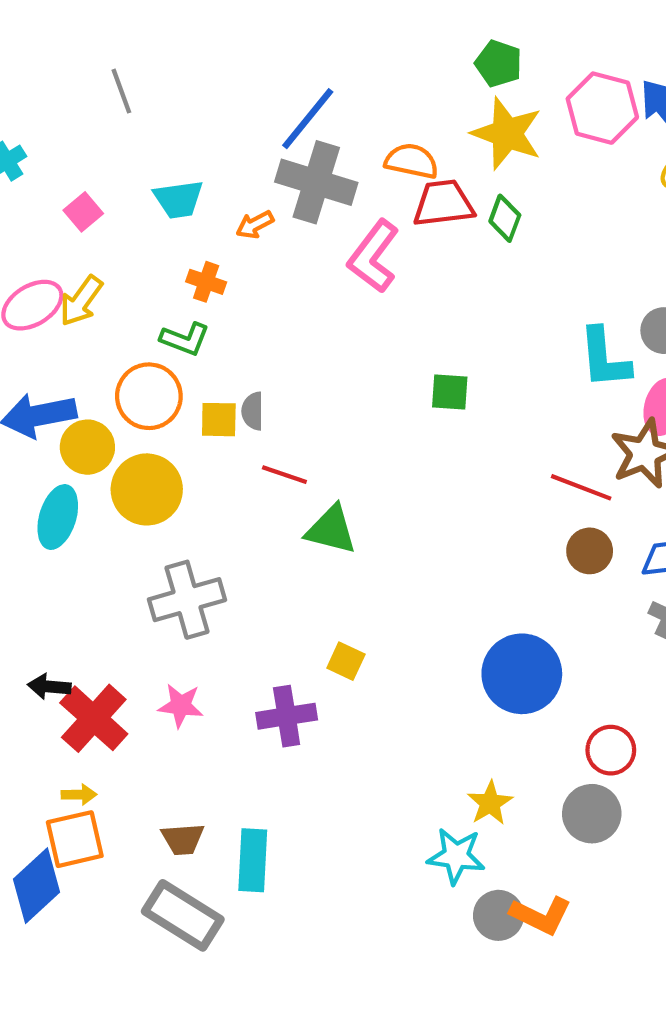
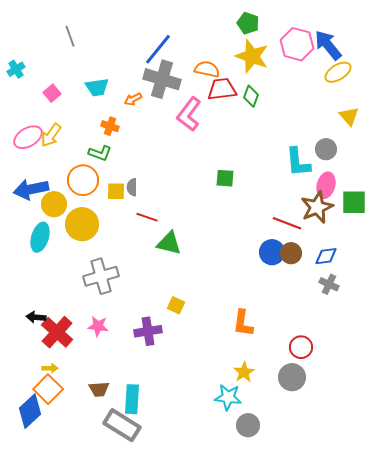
blue circle: (522, 674) -> (272, 252), moved, size x0.7
orange square: (75, 839) -> (48, 389), turned -32
gray rectangle: (183, 915) -> (122, 425), moved
orange L-shape: (541, 915) -> (243, 323), moved, turned 72

